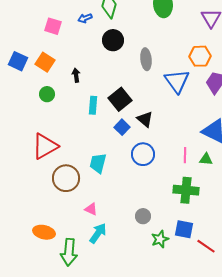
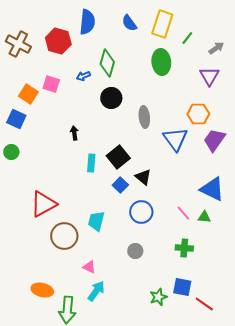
orange square: (45, 62) -> (28, 94), moved
green circle: (47, 94) -> (11, 152), moved
pink line: (185, 155) -> (183, 213), turned -42
green cross: (186, 190) -> (184, 248), size x0.7
gray circle: (143, 216) -> (135, 251), moved

